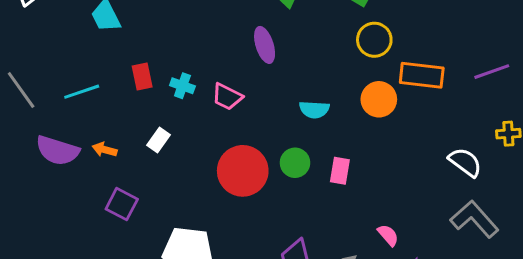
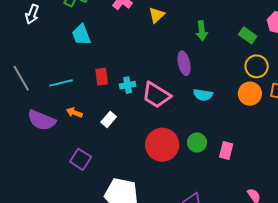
cyan cross: (182, 86) -> (128, 85), turned -35
pink trapezoid: (227, 97) -> (156, 95), size x1.4
orange circle: (379, 99) -> (250, 94), moved
cyan semicircle: (314, 110) -> (203, 95), moved
orange arrow: (105, 150) -> (74, 113), moved

